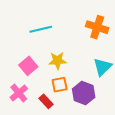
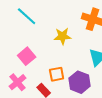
cyan line: (41, 29) -> (27, 16), moved, turned 55
yellow star: (57, 61) -> (63, 36), moved

